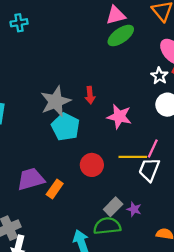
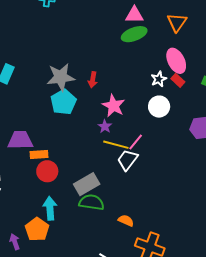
red circle: (92, 165) -> (47, 171), moved
orange rectangle: (55, 189) -> (39, 155), turned 36
gray rectangle: (113, 207) -> (87, 184), size x1.4
purple star: (134, 209) -> (105, 126), moved
green semicircle: (107, 226) -> (92, 202), moved

